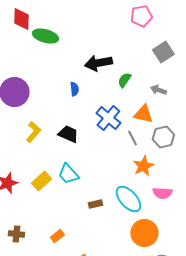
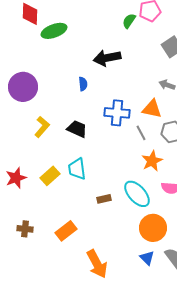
green ellipse: (45, 36) -> (54, 31), turned -35
green semicircle: (124, 80) -> (129, 21), moved
blue cross: (108, 118) -> (117, 113), turned -35
cyan trapezoid: (68, 174) -> (77, 169), turned 35
orange rectangle: (57, 236) -> (66, 231), size x1.5

